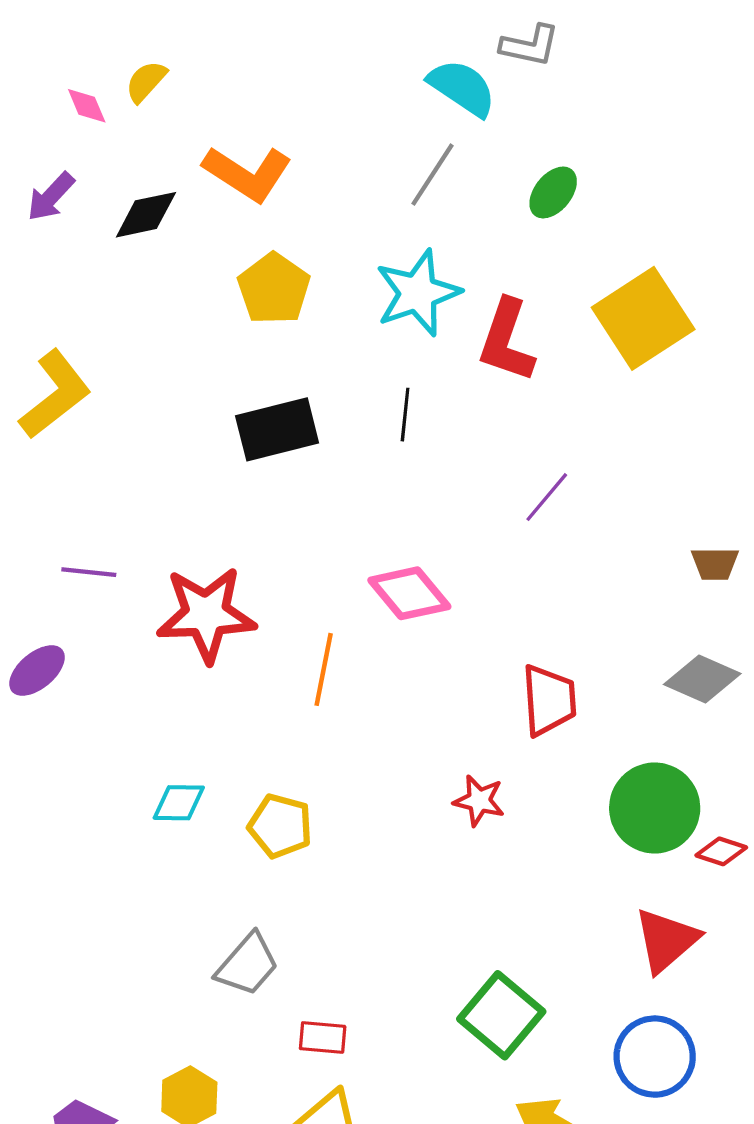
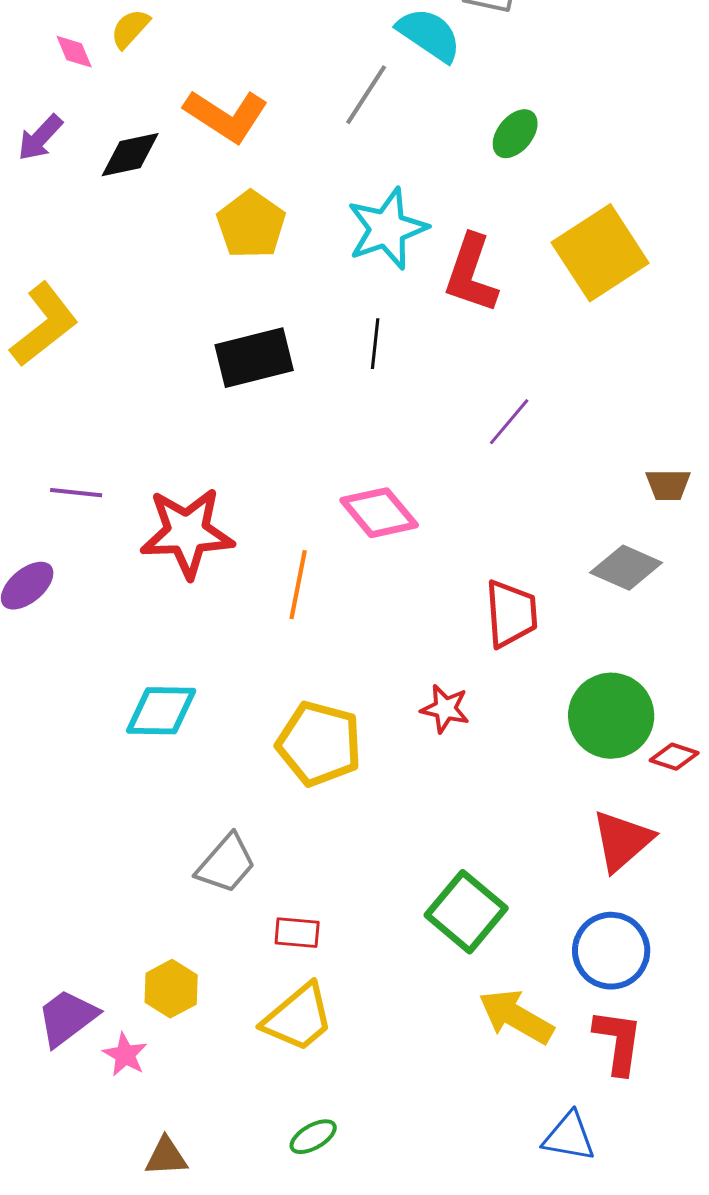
gray line: (433, 175) -> (366, 95), moved
gray diamond: (702, 679) -> (626, 568), moved
cyan diamond: (179, 803) -> (161, 711), size x1.4
yellow pentagon: (280, 826) -> (319, 744), moved, size x1.4

